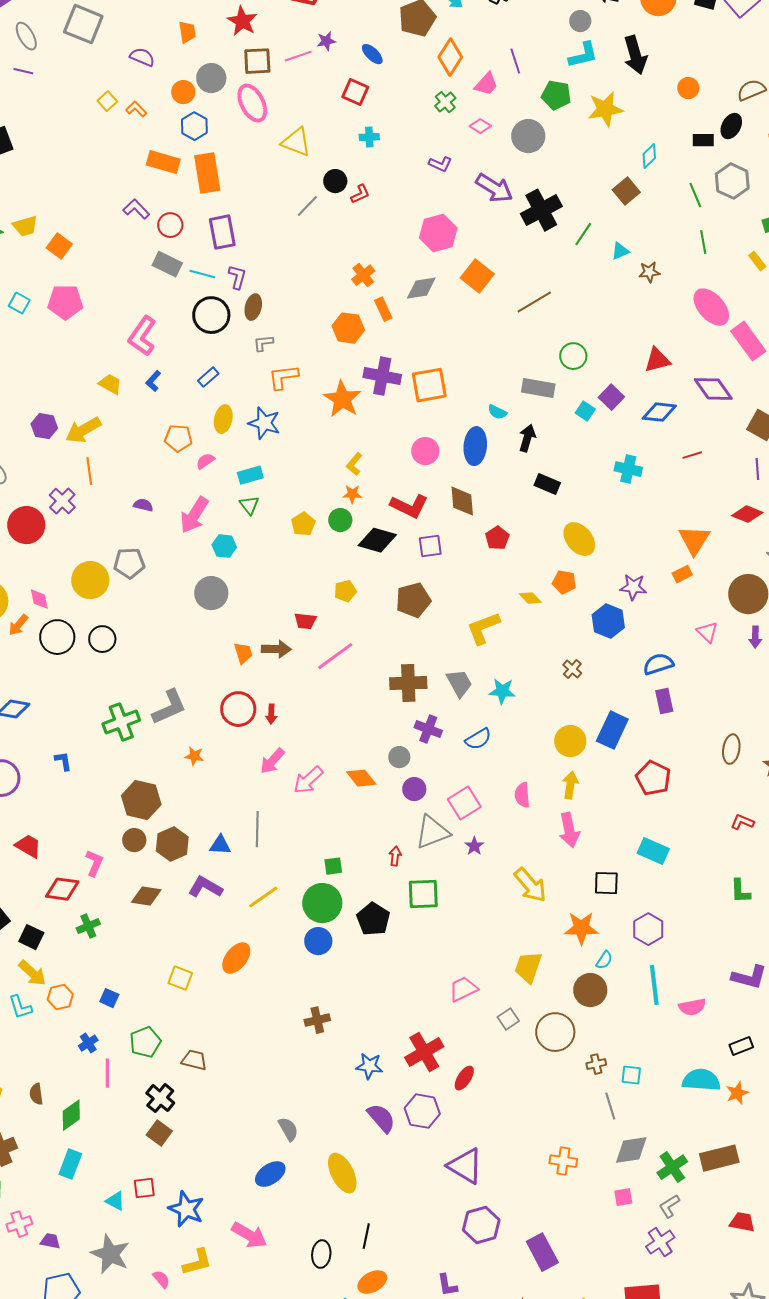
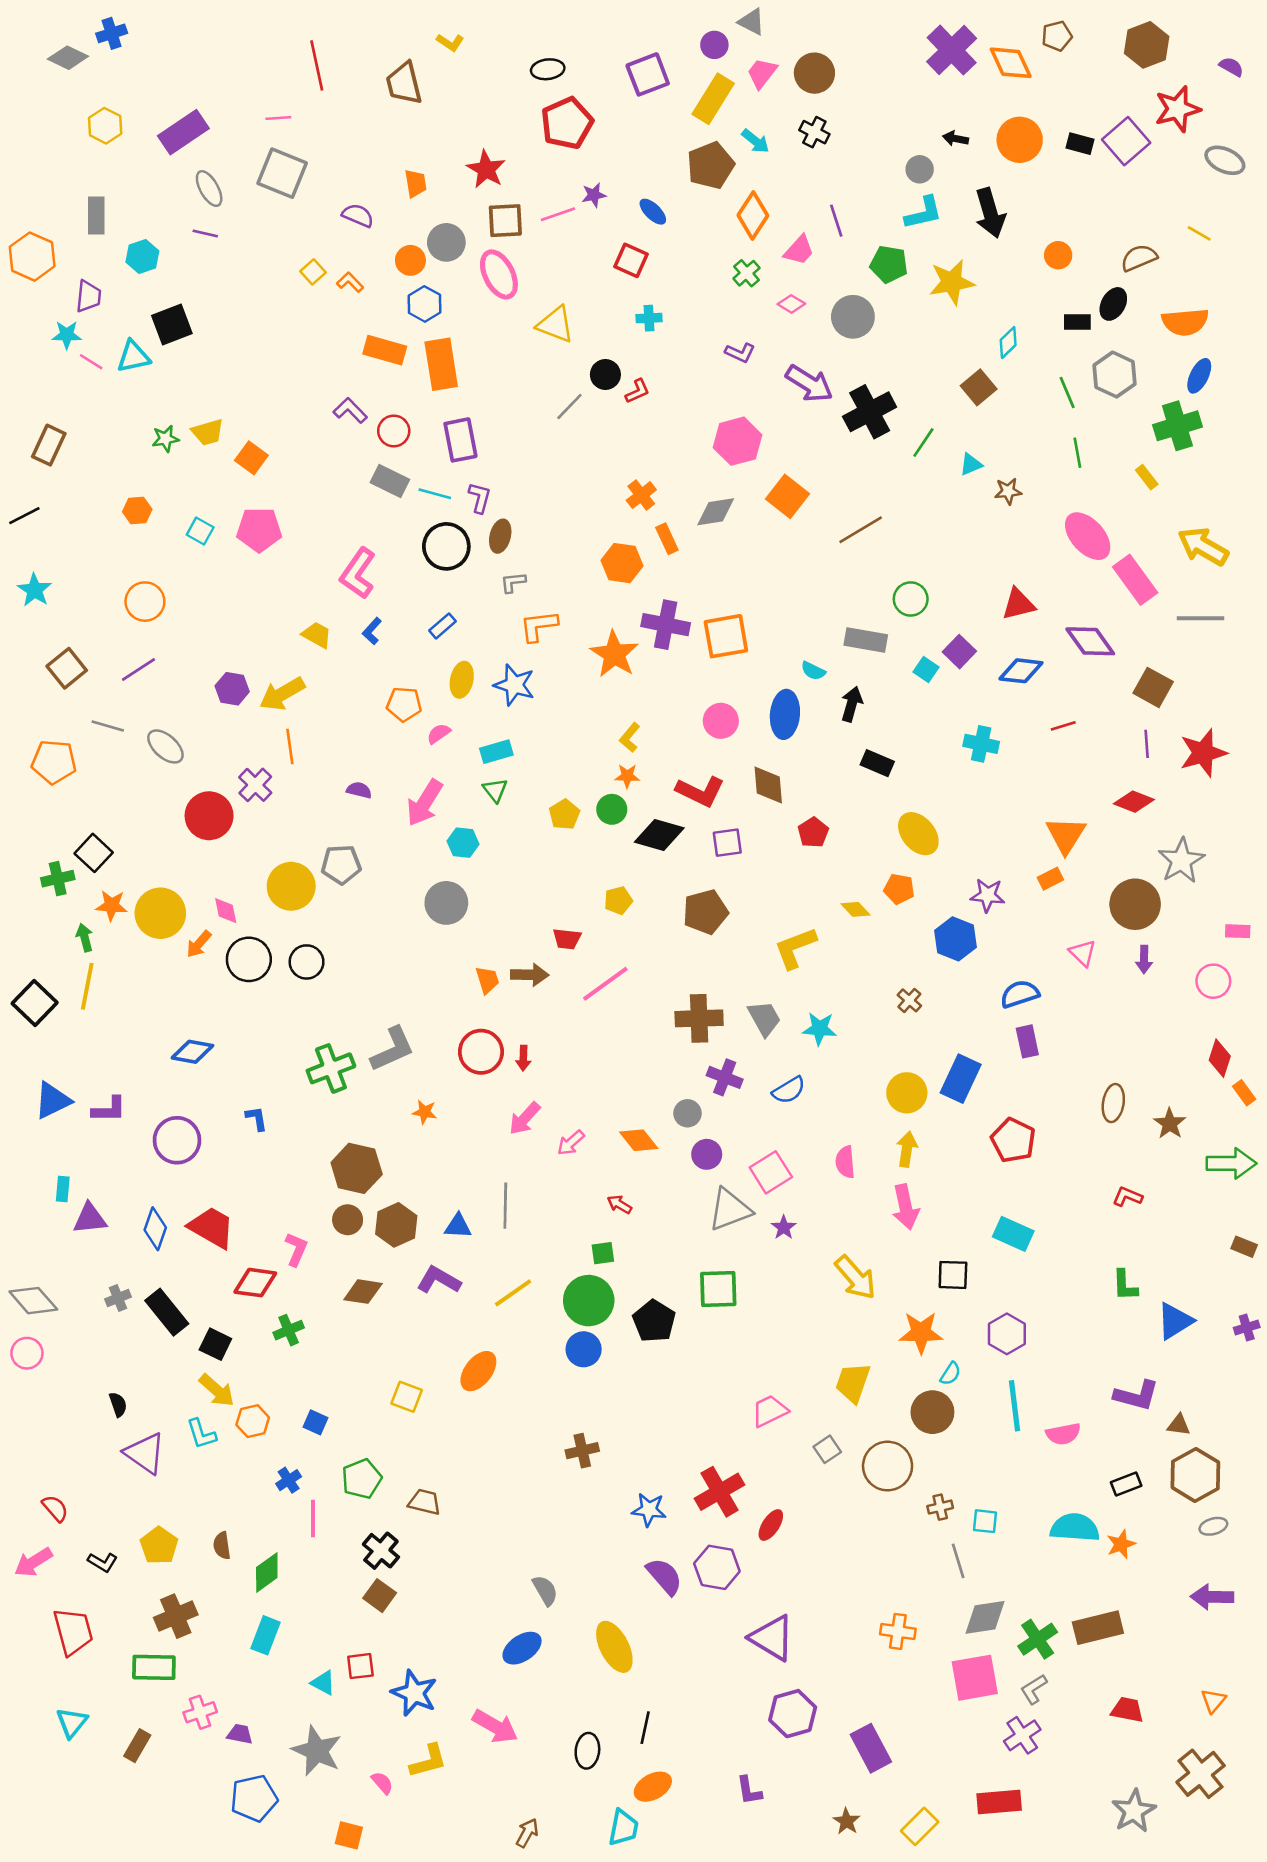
pink arrow: (308, 780) -> (571, 1143), size x0.7
red trapezoid: (28, 846) -> (212, 1227), size x1.4
red arrow: (395, 856) -> (619, 1204), moved, turned -66
pink square: (623, 1197) -> (975, 1678), size x2.0

